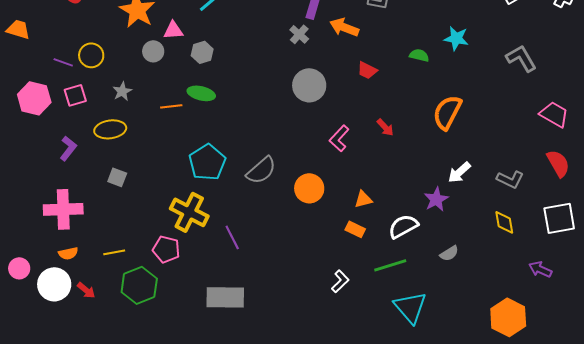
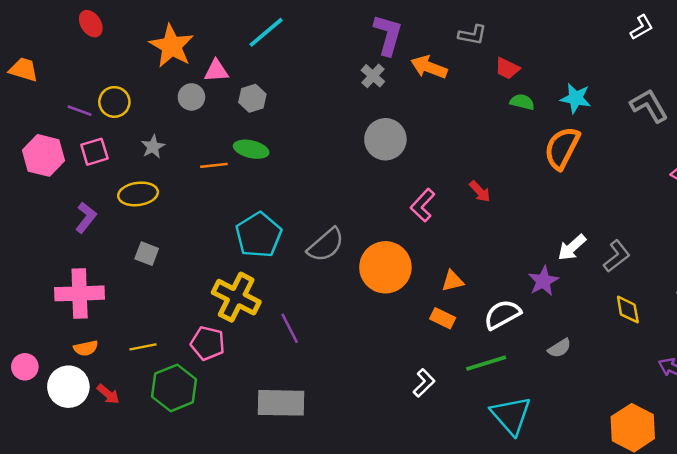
cyan star: (456, 38) -> (576, 98), moved
red trapezoid: (367, 70) -> (507, 68), moved
orange semicircle: (447, 112) -> (562, 148), moved
gray L-shape: (510, 179) -> (617, 256), moved, turned -64
orange circle: (309, 188) -> (385, 267), size x1.4

